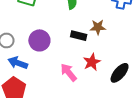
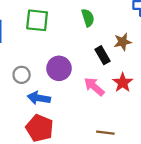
black rectangle: (79, 36) -> (102, 55), turned 56
pink arrow: (69, 72) -> (94, 87), moved

